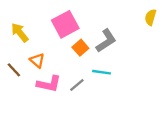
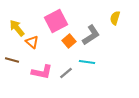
yellow semicircle: (150, 17) -> (115, 18), moved
orange triangle: (37, 61) -> (32, 42), moved
brown line: (14, 70) -> (12, 60), turned -32

